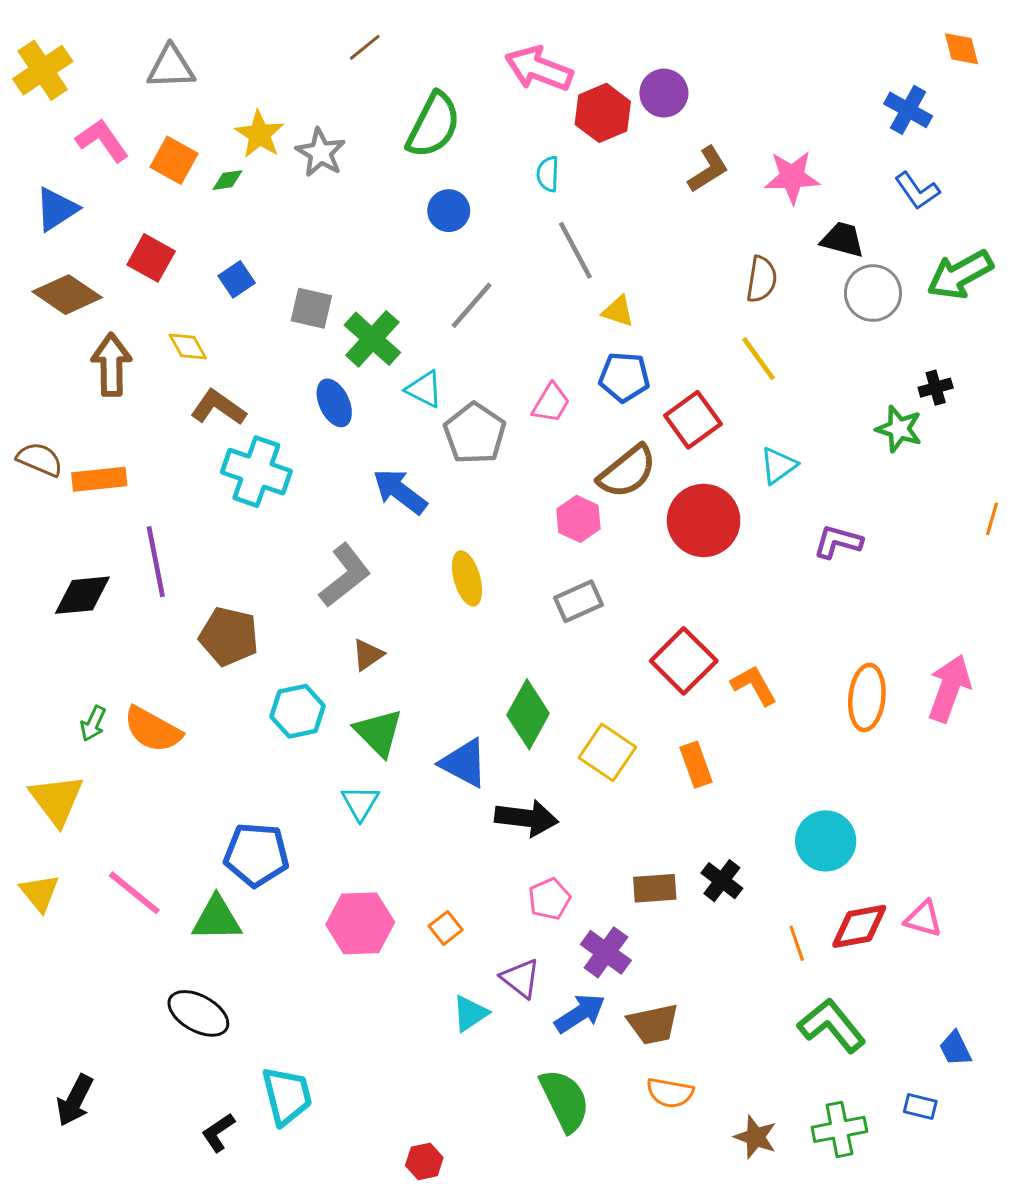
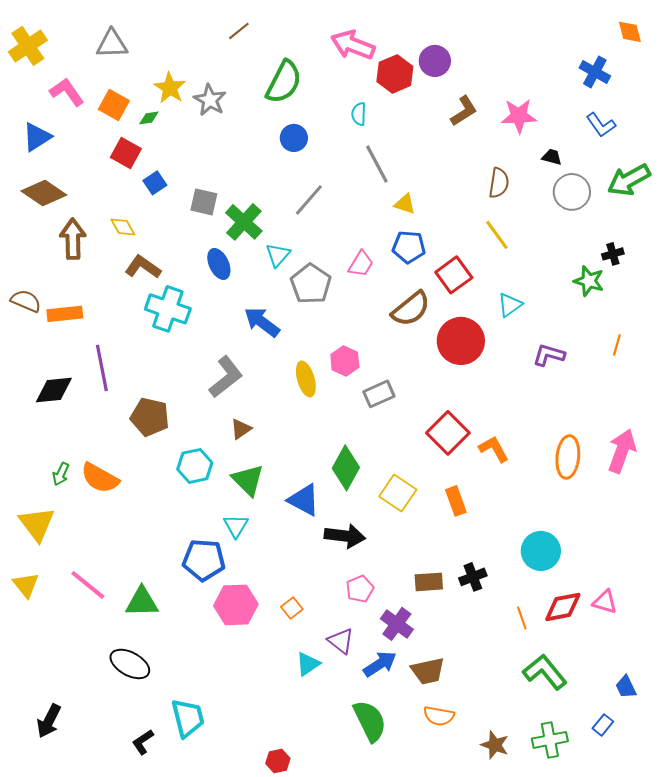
black trapezoid: (842, 240) -> (552, 157), size x0.7
red square: (151, 258) -> (126, 153), moved
cyan triangle: (424, 389) -> (278, 255), turned 44
pink hexagon: (578, 519) -> (345, 361), moved
orange line: (992, 519) -> (617, 345), moved
blue pentagon: (256, 855) -> (204, 560), moved
black cross: (722, 881) -> (473, 577), turned 32
blue rectangle: (920, 1106) -> (603, 725), turned -65

